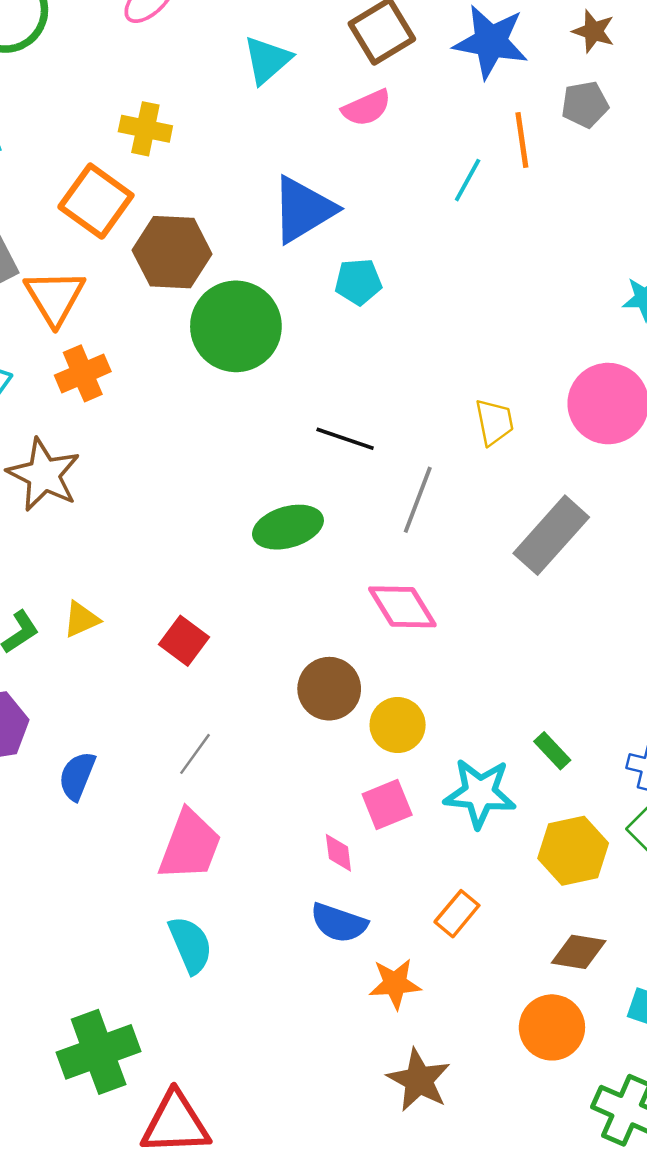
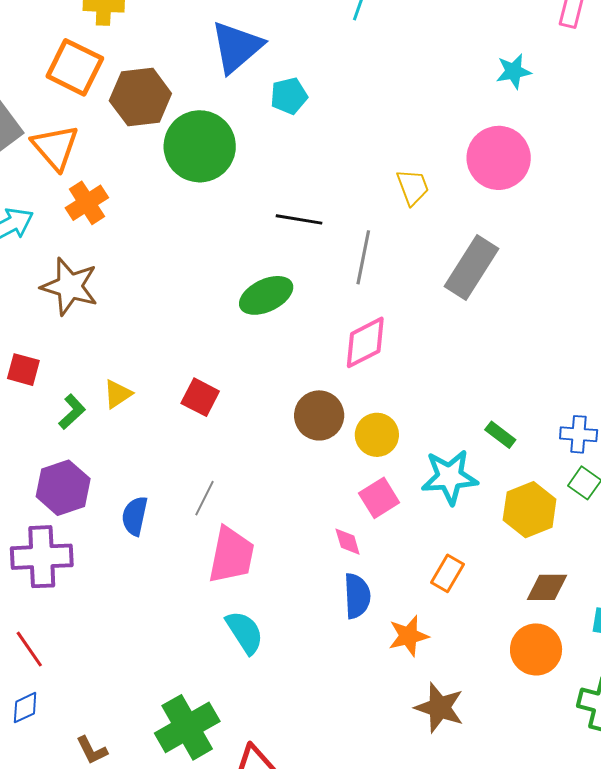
pink diamond: (402, 607) -> (365, 342), turned -76
gray line: (195, 754) -> (204, 498), moved
blue semicircle: (339, 923) -> (357, 596), turned -102

